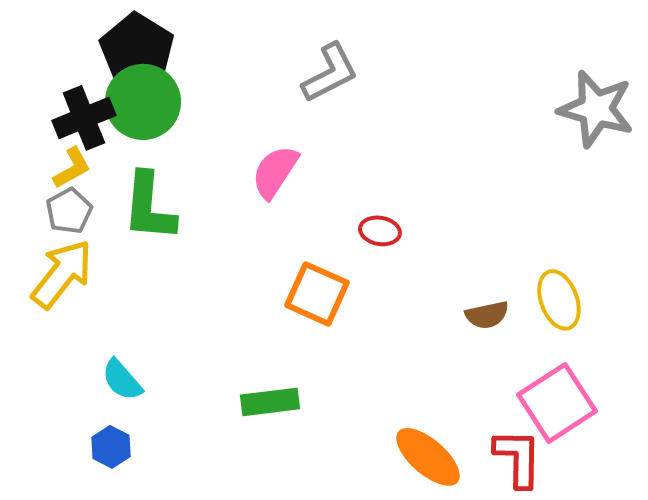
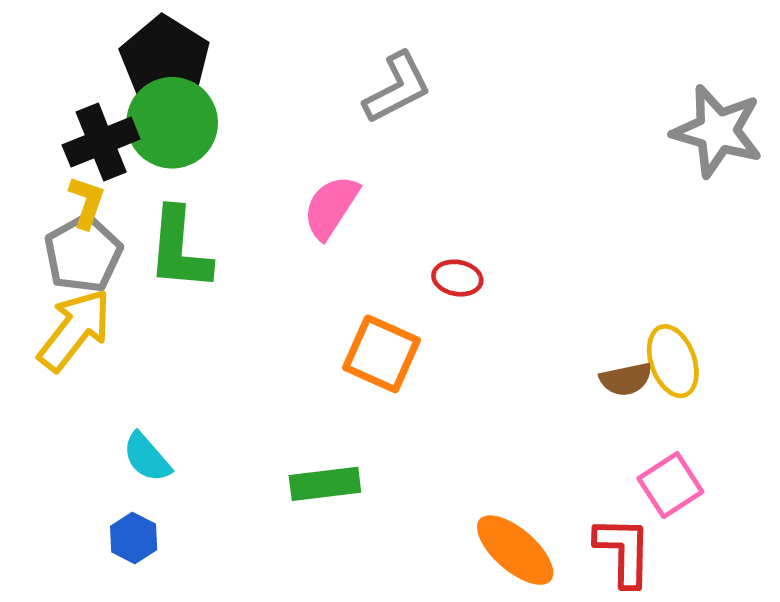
yellow L-shape: (72, 168) -> (87, 202), turned -42
gray pentagon: (69, 211) -> (83, 254), size x1.4
brown semicircle: (487, 315) -> (626, 379), moved
pink square: (557, 403) -> (670, 485), size x0.7

